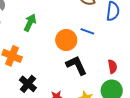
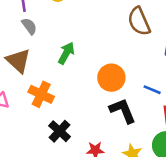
blue line: (87, 31) -> (152, 90), moved

